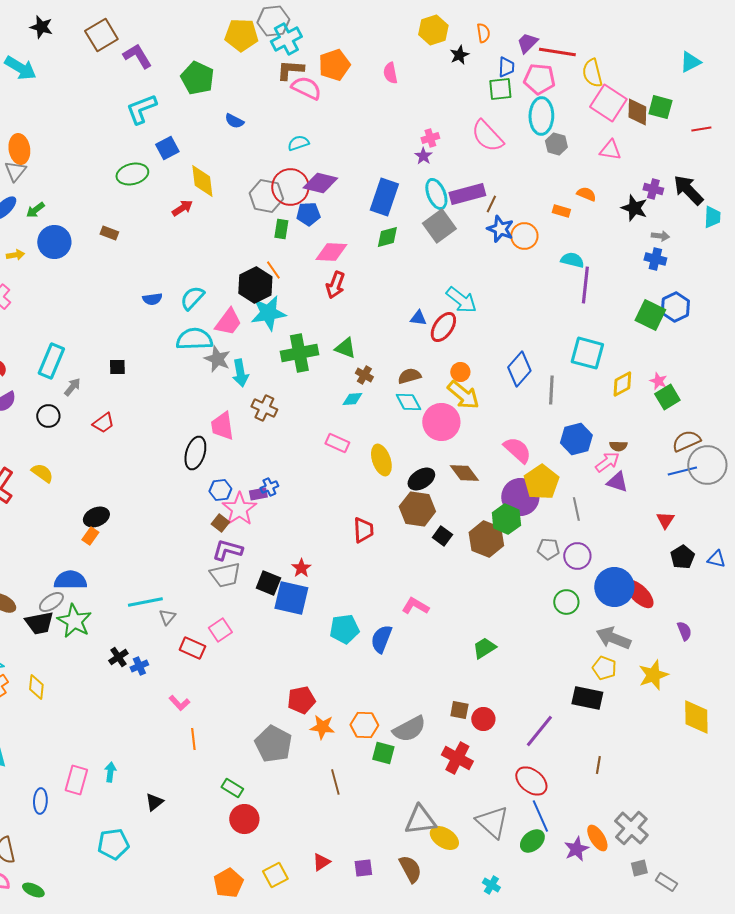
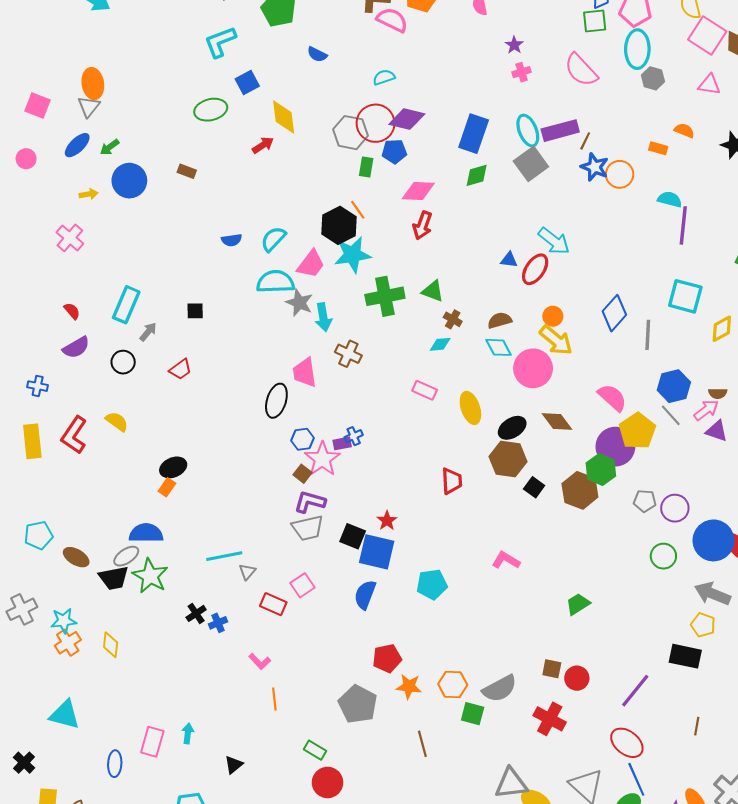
purple star: (423, 156) -> (514, 45), moved
gray line: (576, 509) -> (671, 415), moved, turned -30
blue semicircle: (381, 639) -> (365, 595), moved

